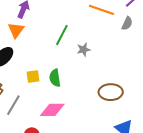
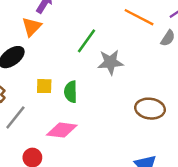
gray star: (84, 50) -> (110, 62), size x1.5
brown ellipse: (111, 92) -> (150, 109), moved

